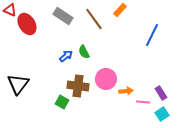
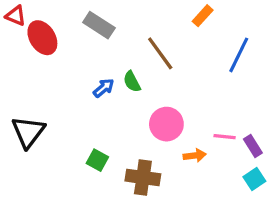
orange rectangle: (120, 10) -> (203, 16), moved
brown line: (94, 19) -> (160, 53), moved
brown cross: (78, 86) -> (143, 177), moved
orange arrow: (126, 91) -> (195, 155), moved
pink line: (143, 102) -> (225, 137), moved

